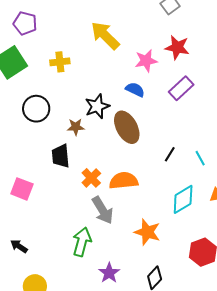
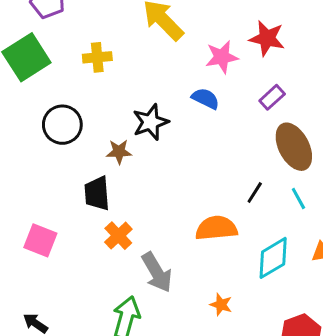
purple rectangle: (181, 88) -> (272, 97), size x0.7
brown ellipse: (127, 127) -> (294, 147), moved
orange cross: (91, 178) -> (118, 236), moved
orange semicircle: (124, 181) -> (216, 228), moved
orange star: (147, 232) -> (221, 305), size x0.6

